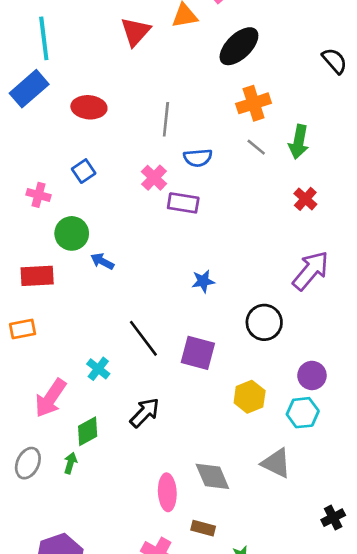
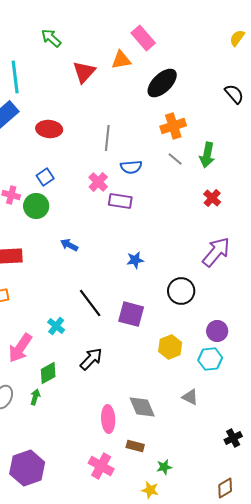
green circle: (72, 233) -> (36, 206), moved
blue arrow: (102, 261) -> (69, 245), moved
gray triangle: (276, 463) -> (190, 397), size x0.7

